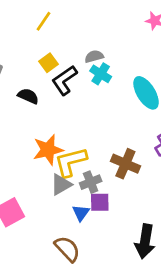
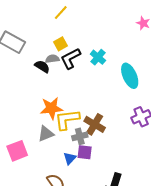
gray semicircle: (94, 56) -> (52, 59), moved
brown cross: (125, 164) -> (95, 124), moved
gray triangle: (61, 185) -> (46, 134), moved

